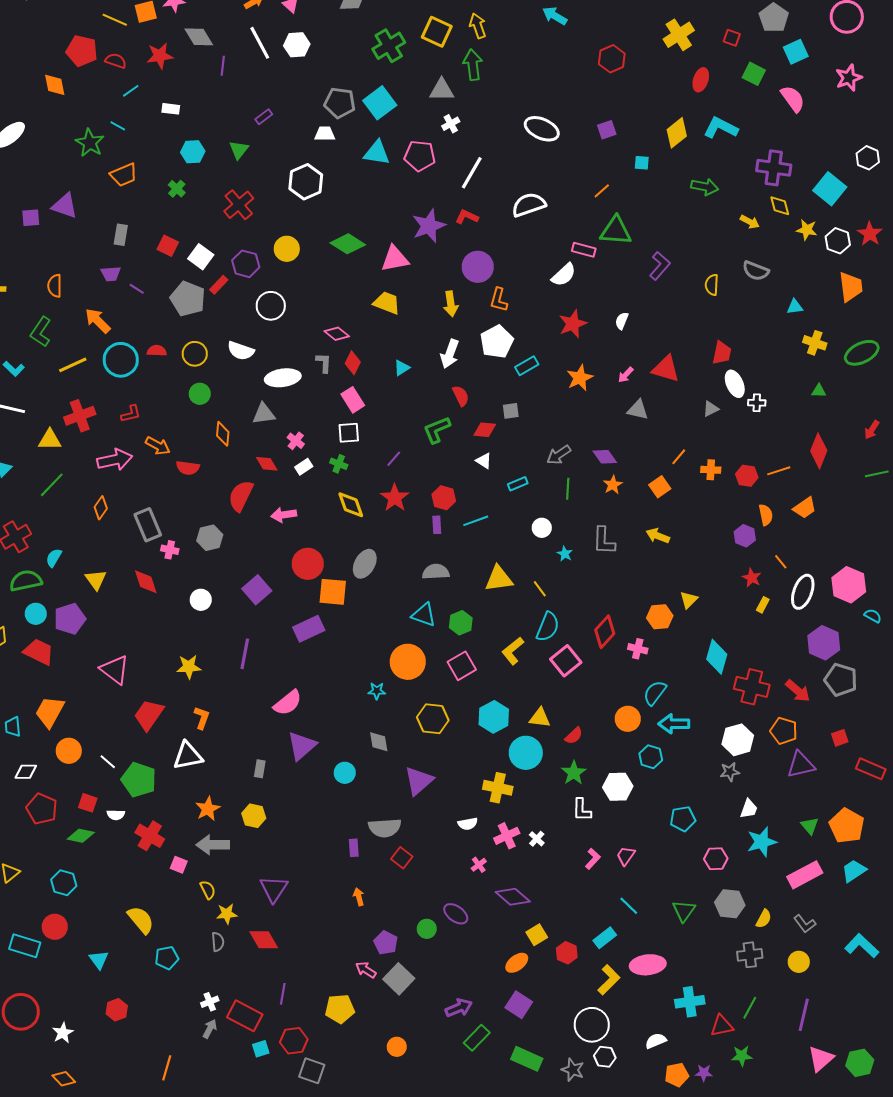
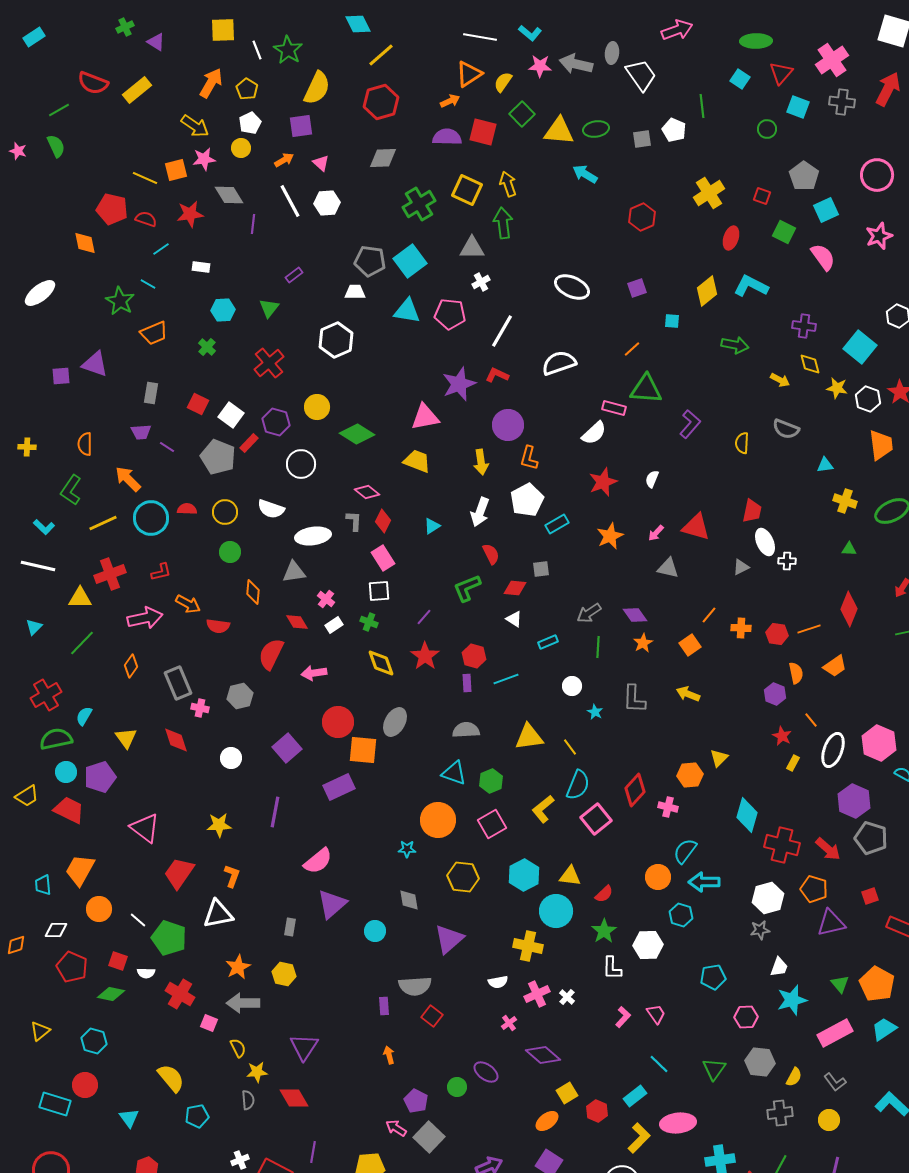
purple cross: (774, 168) -> (804, 326), size x0.7
green diamond: (348, 244) -> (357, 434), moved
pink trapezoid: (626, 856) -> (656, 1014), turned 110

